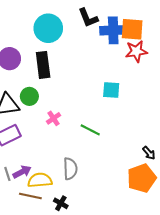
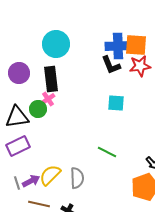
black L-shape: (88, 18) -> (111, 65), moved
pink cross: (53, 118) -> (48, 99), moved
green line: (90, 130) -> (107, 152), moved
yellow semicircle: (40, 180) -> (50, 175), moved, turned -40

